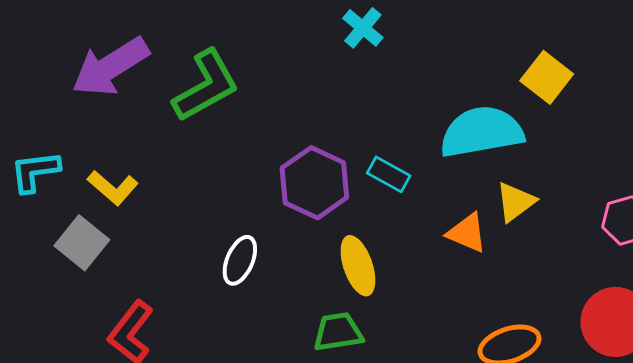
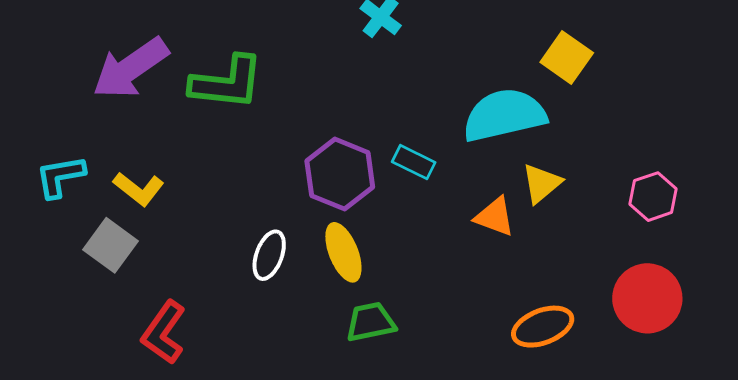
green L-shape: (206, 86) -> (227, 83), turned 38
yellow ellipse: (358, 266) -> (343, 252), moved

